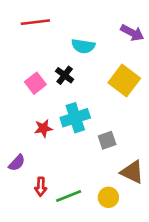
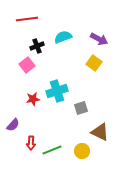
purple arrow: (132, 33) -> (99, 39), moved
cyan semicircle: (83, 46) -> (63, 37), turned 150
black cross: (65, 75) -> (37, 46), moved, turned 32
yellow square: (124, 81) -> (94, 63), size x0.7

